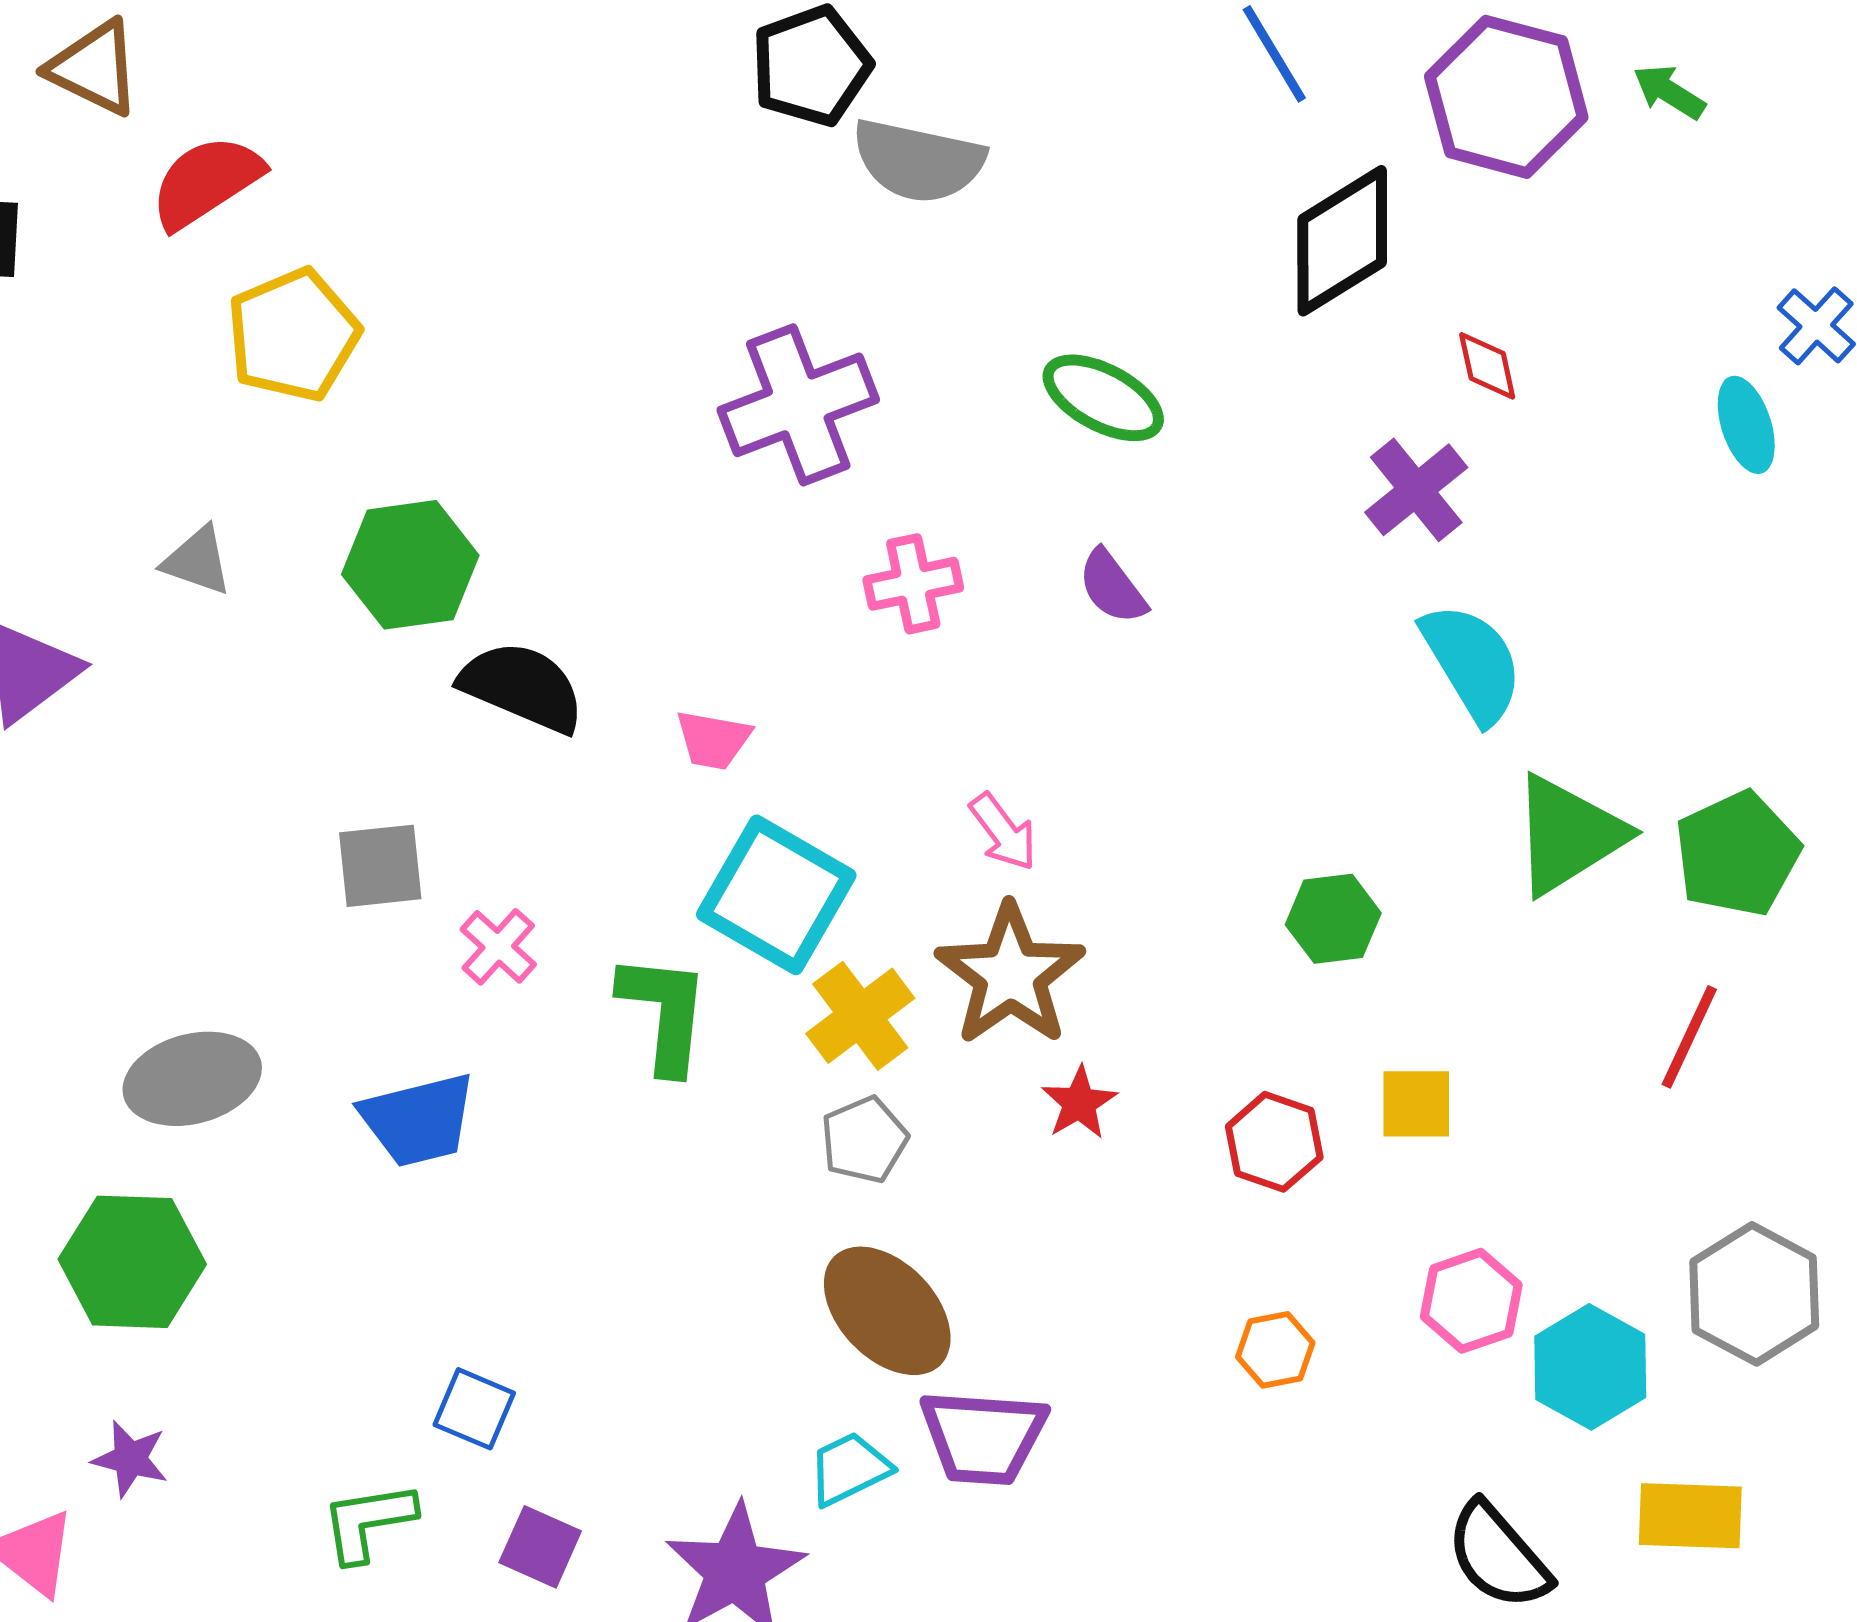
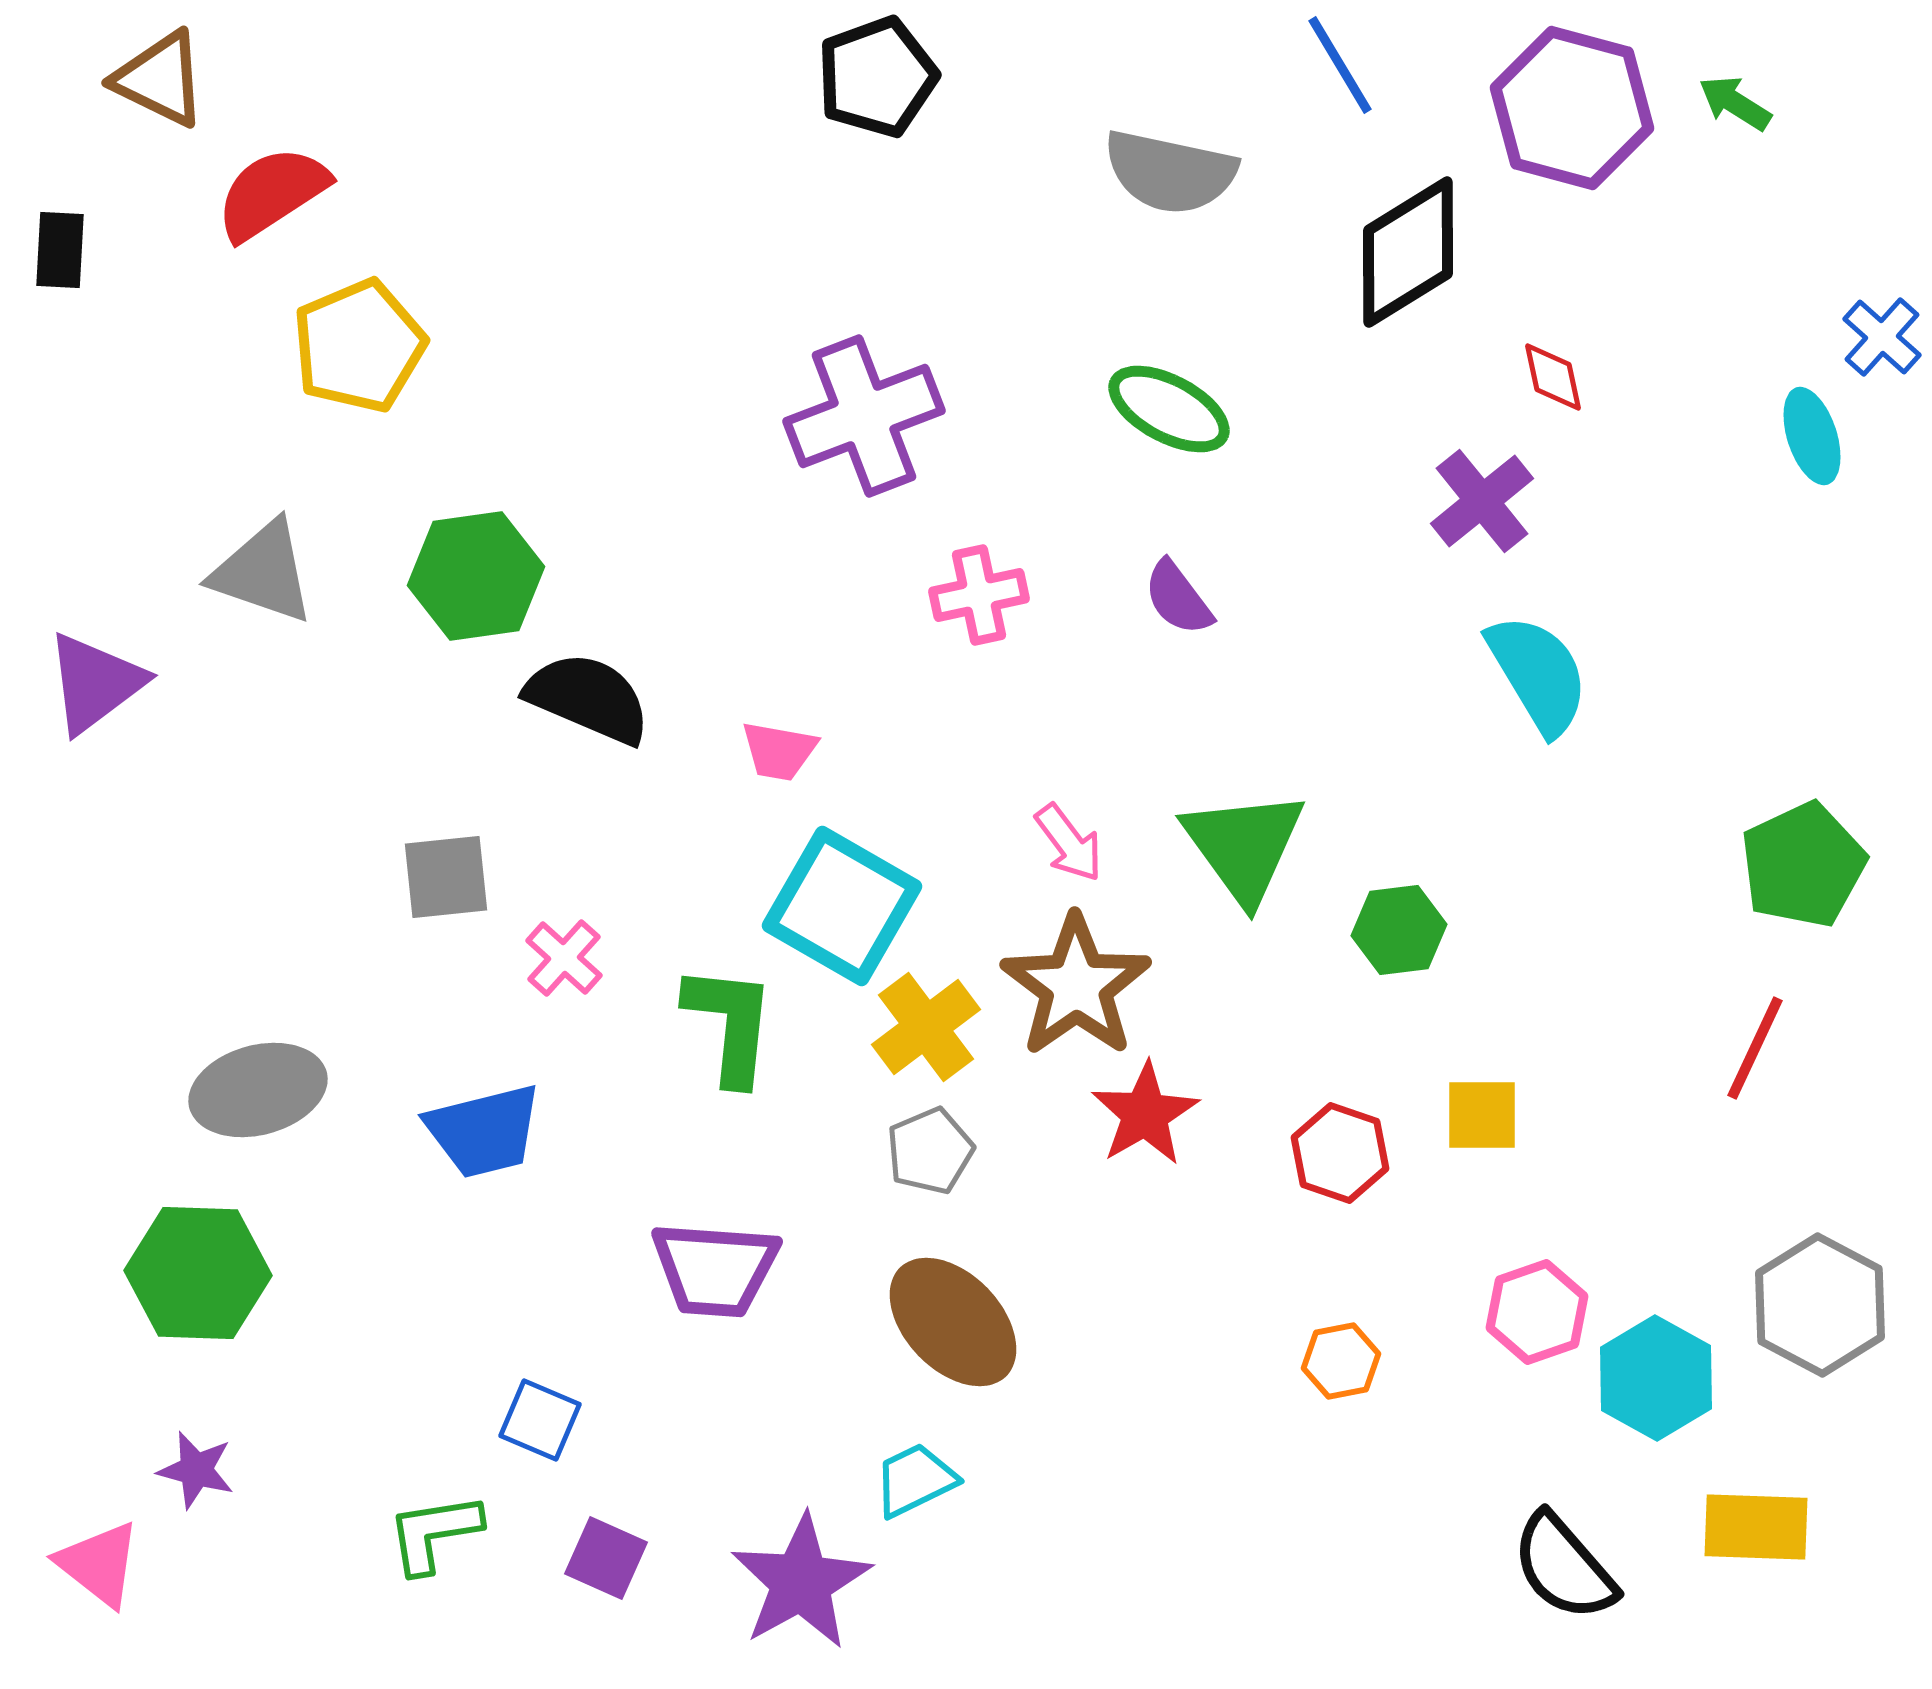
gray semicircle: (918, 161) -> (1170, 172), moved
gray triangle: (197, 561) -> (263, 572), size x1.5
green triangle: (1568, 835) -> (1244, 846), moved, turned -34
red star: (1079, 1103) -> (1145, 1114), size x1.4
purple trapezoid: (983, 1437) -> (715, 1269), moved

